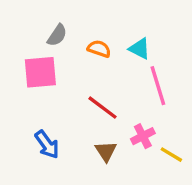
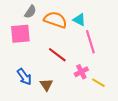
orange semicircle: (99, 49) -> (55, 20), size x1.6
brown triangle: (106, 151) -> (46, 85), moved

